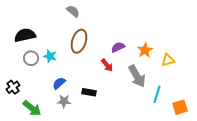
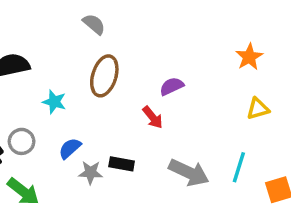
orange star: (145, 50) -> (249, 57), moved
gray circle: (31, 58) -> (22, 141), moved
gray arrow: (137, 76) -> (189, 173), moved, turned -35
gray star: (64, 101) -> (91, 173), moved

